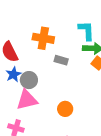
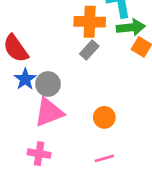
orange cross: (43, 38) -> (90, 22), moved
gray rectangle: (61, 60) -> (89, 50), turned -56

